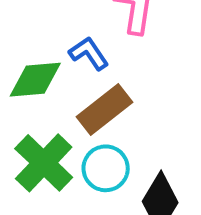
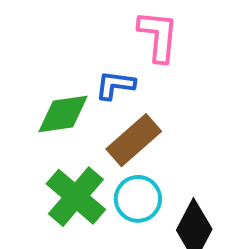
blue L-shape: (89, 53) -> (115, 85), turned -45

